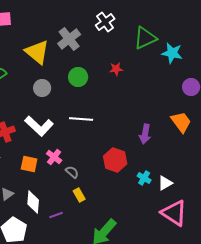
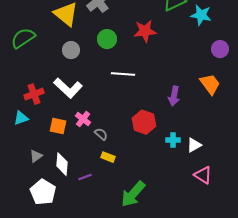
red star: (116, 69) -> (145, 31), size x1.6
white line: (81, 119) -> (123, 74), moved
cyan cross: (144, 178) -> (173, 140), turned -32
yellow rectangle: (79, 195) -> (108, 157), turned -40
pink triangle: (174, 213) -> (203, 175), size x0.7

